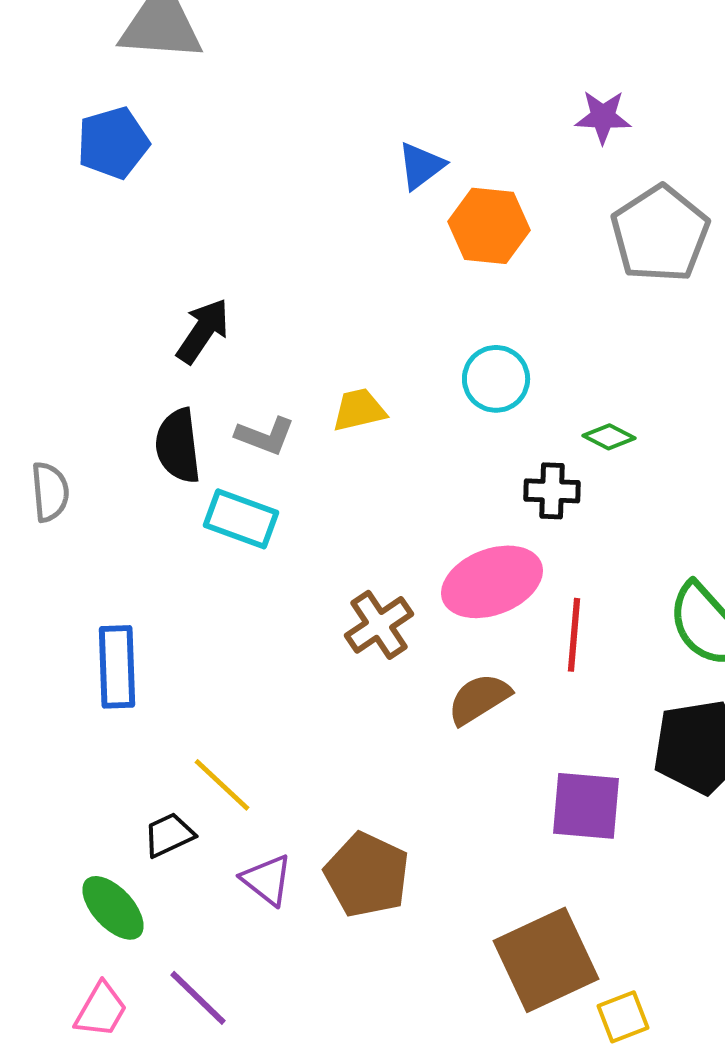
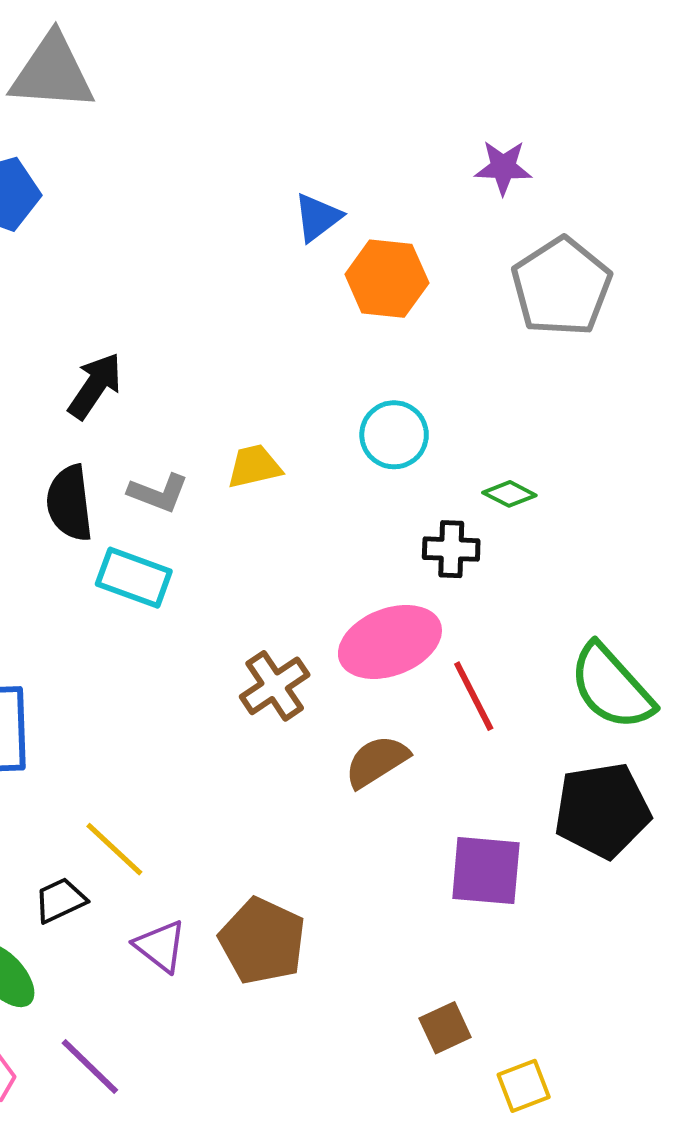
red line: (574, 635) -> (474, 696), turned -32
brown square: (546, 960) -> (445, 1028), size x0.5

